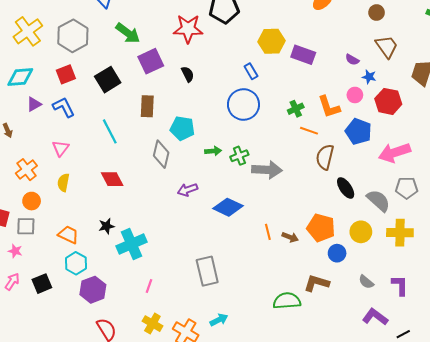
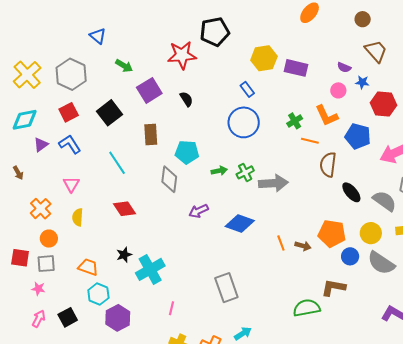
green arrow: (128, 33) -> (124, 66), size x0.7
pink circle: (355, 95) -> (338, 90), moved
gray semicircle: (366, 282) -> (381, 263), moved, size x1.8

